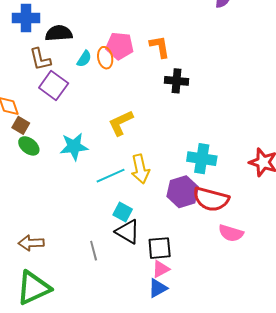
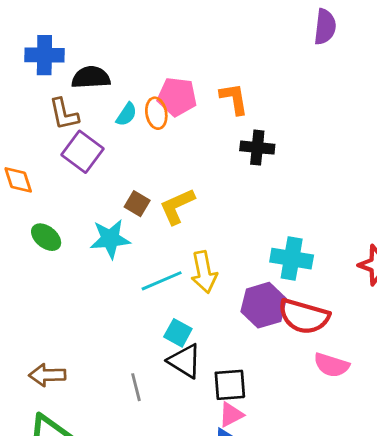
brown square: (21, 125) -> (137, 204), moved

